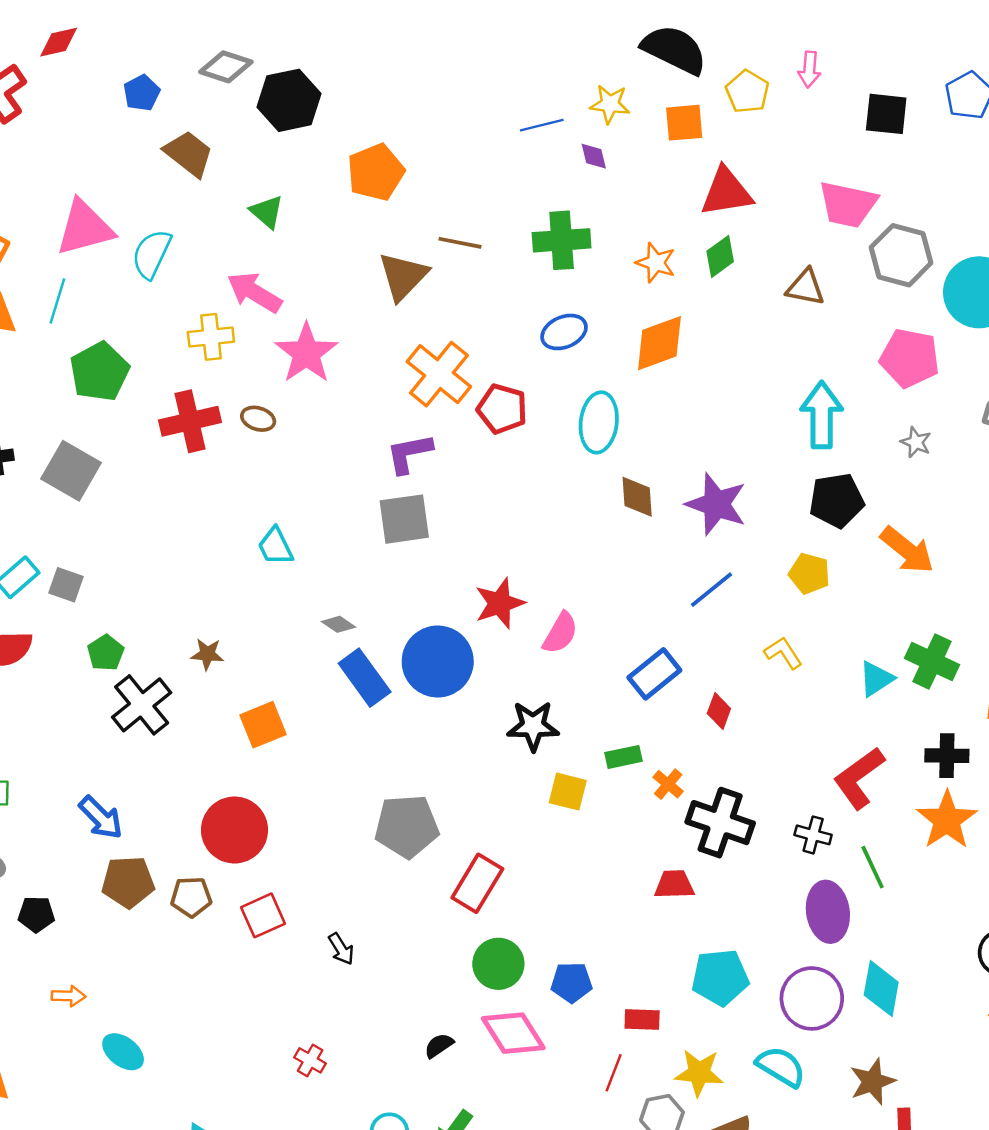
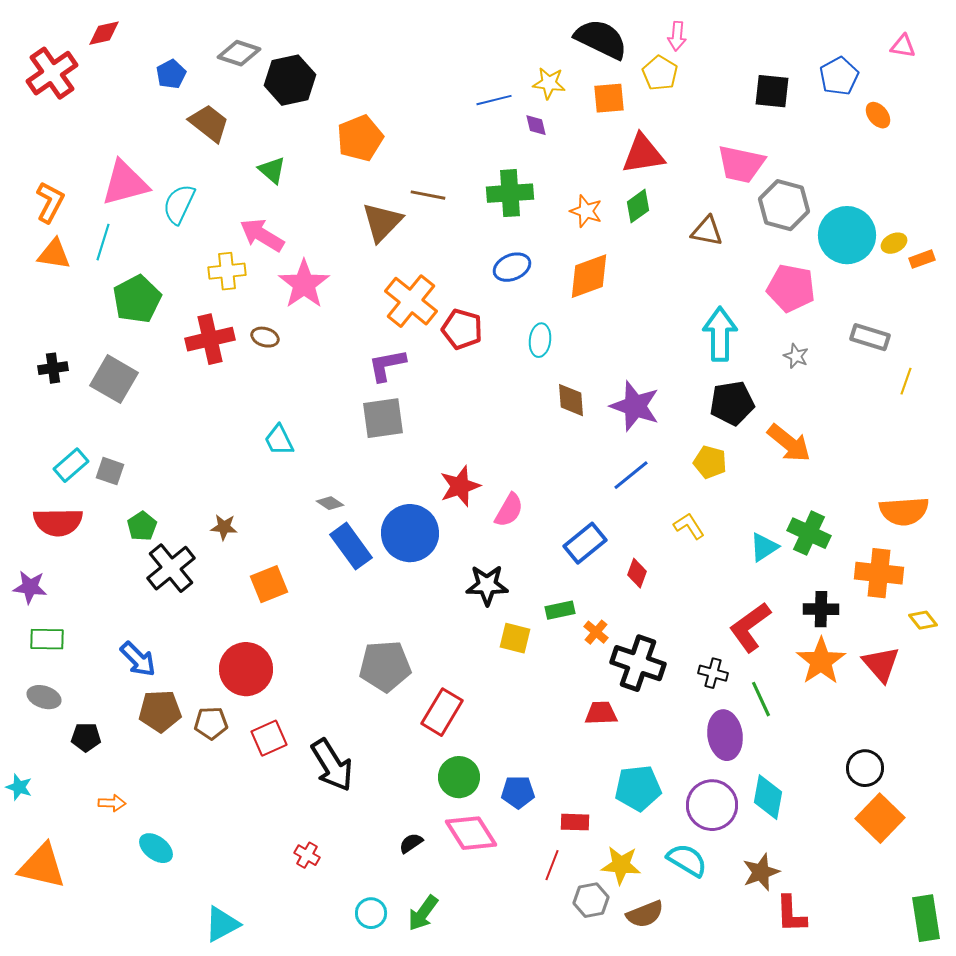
pink arrow: (809, 69) -> (677, 36), moved
cyan ellipse: (599, 422) -> (540, 340), size x0.7
black arrow: (341, 949) -> (332, 765), size x2.0

